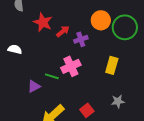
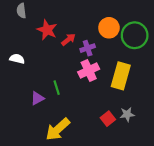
yellow rectangle: (112, 65) -> (121, 76), size x1.4
pink cross: (71, 66) -> (89, 71), moved
green line: (52, 76) -> (57, 88), turned 56
red square: (87, 110) -> (108, 119), moved

